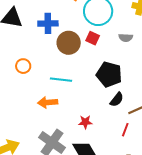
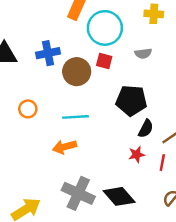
red star: (85, 122) -> (137, 155), moved

